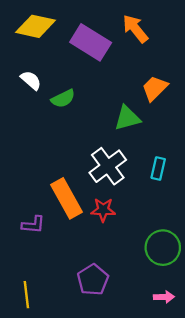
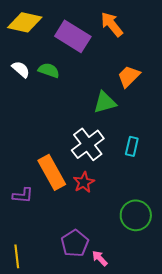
green semicircle: (63, 99) -> (49, 70), moved, turned -135
red star: (103, 210) -> (84, 182), turned -30
pink arrow: (164, 297) -> (100, 258), moved, turned -132

